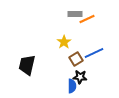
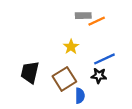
brown square: (76, 59) -> (64, 79), moved, size x1.5
black star: (80, 77) -> (99, 76), moved

